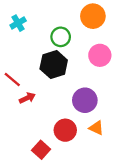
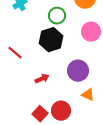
red arrow: (27, 98) -> (42, 79), moved
red circle: (65, 130) -> (61, 111), moved

